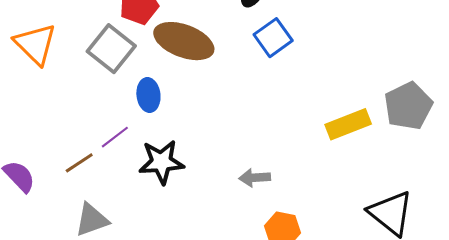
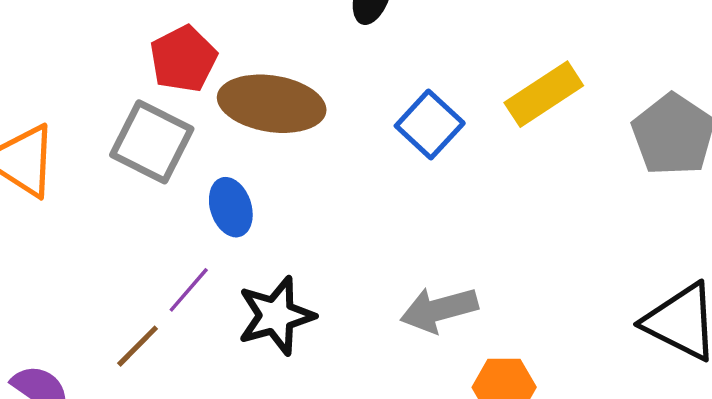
blue square: (273, 38) -> (430, 125), moved
yellow rectangle: (348, 124) -> (544, 94), moved
gray arrow: (255, 178) -> (439, 310), size x1.4

